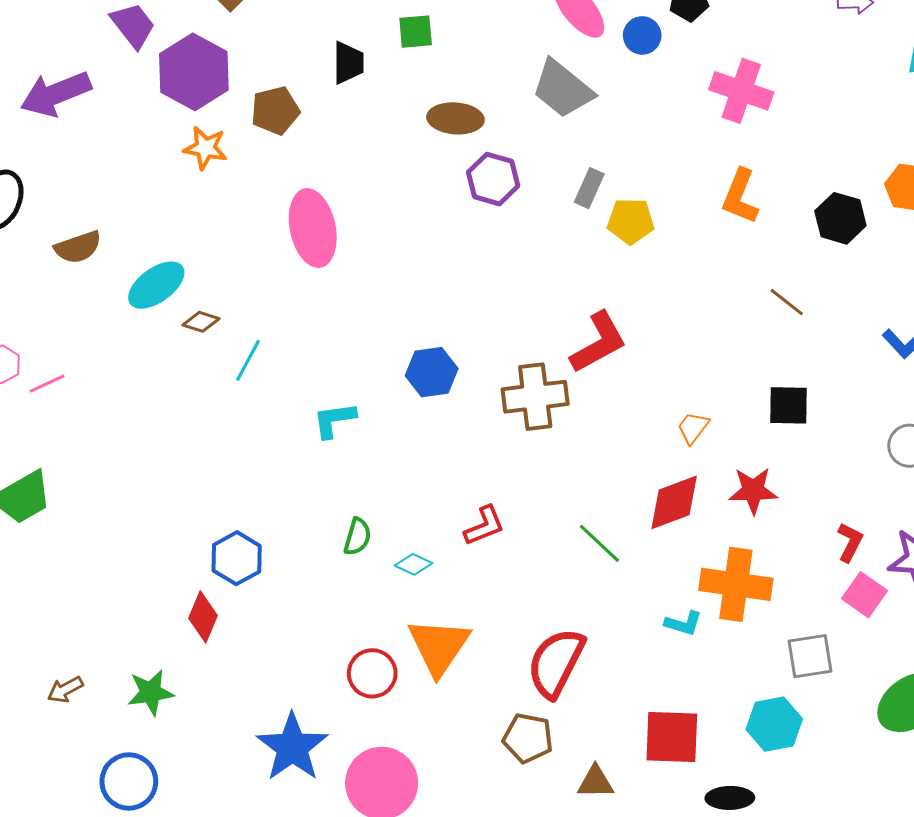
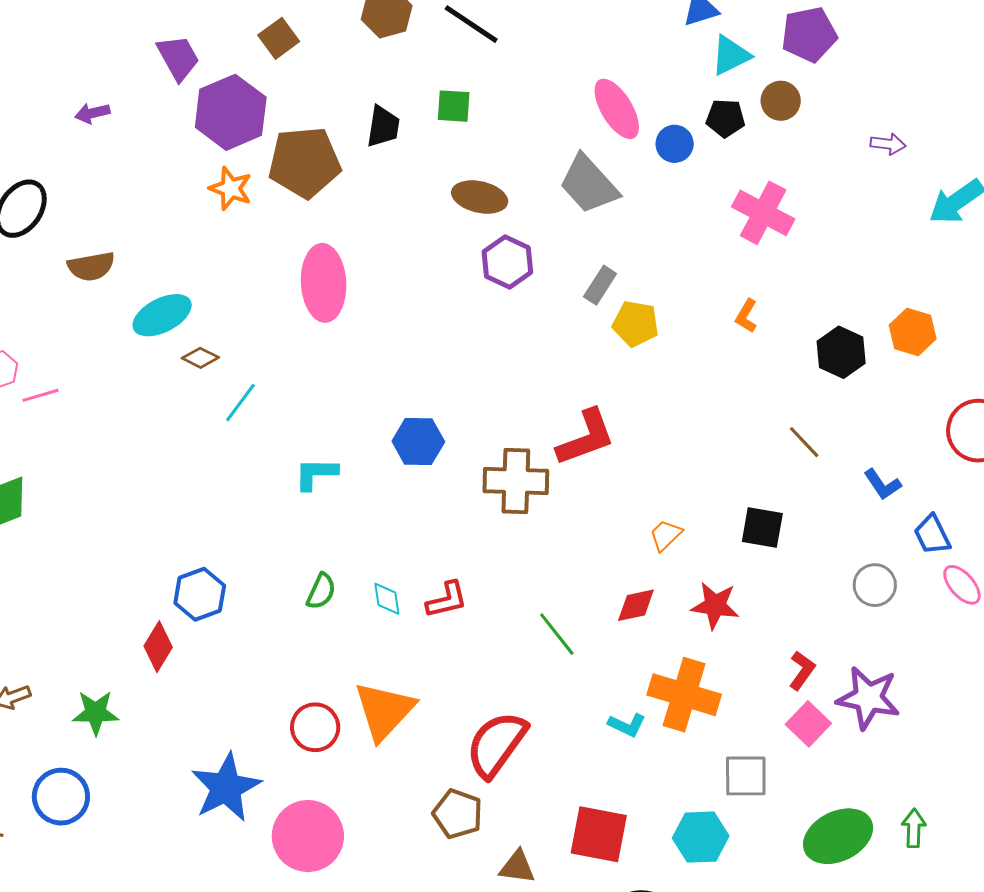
purple arrow: (56, 94) -> (92, 113), size x0.5
brown pentagon: (275, 111) -> (305, 162), size x1.5
orange L-shape: (740, 196) -> (746, 316), size x0.6
brown line: (787, 302) -> (804, 442), moved
red diamond: (674, 502) -> (636, 605), size x0.7
cyan diamond: (414, 564) -> (387, 599), moved, turned 48

